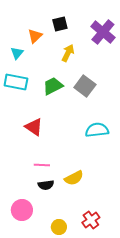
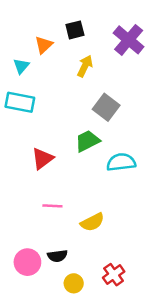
green trapezoid: (53, 86) -> (87, 141), moved
red triangle: (34, 127) -> (42, 158), turned 48
black semicircle: (46, 185) -> (57, 256), moved

